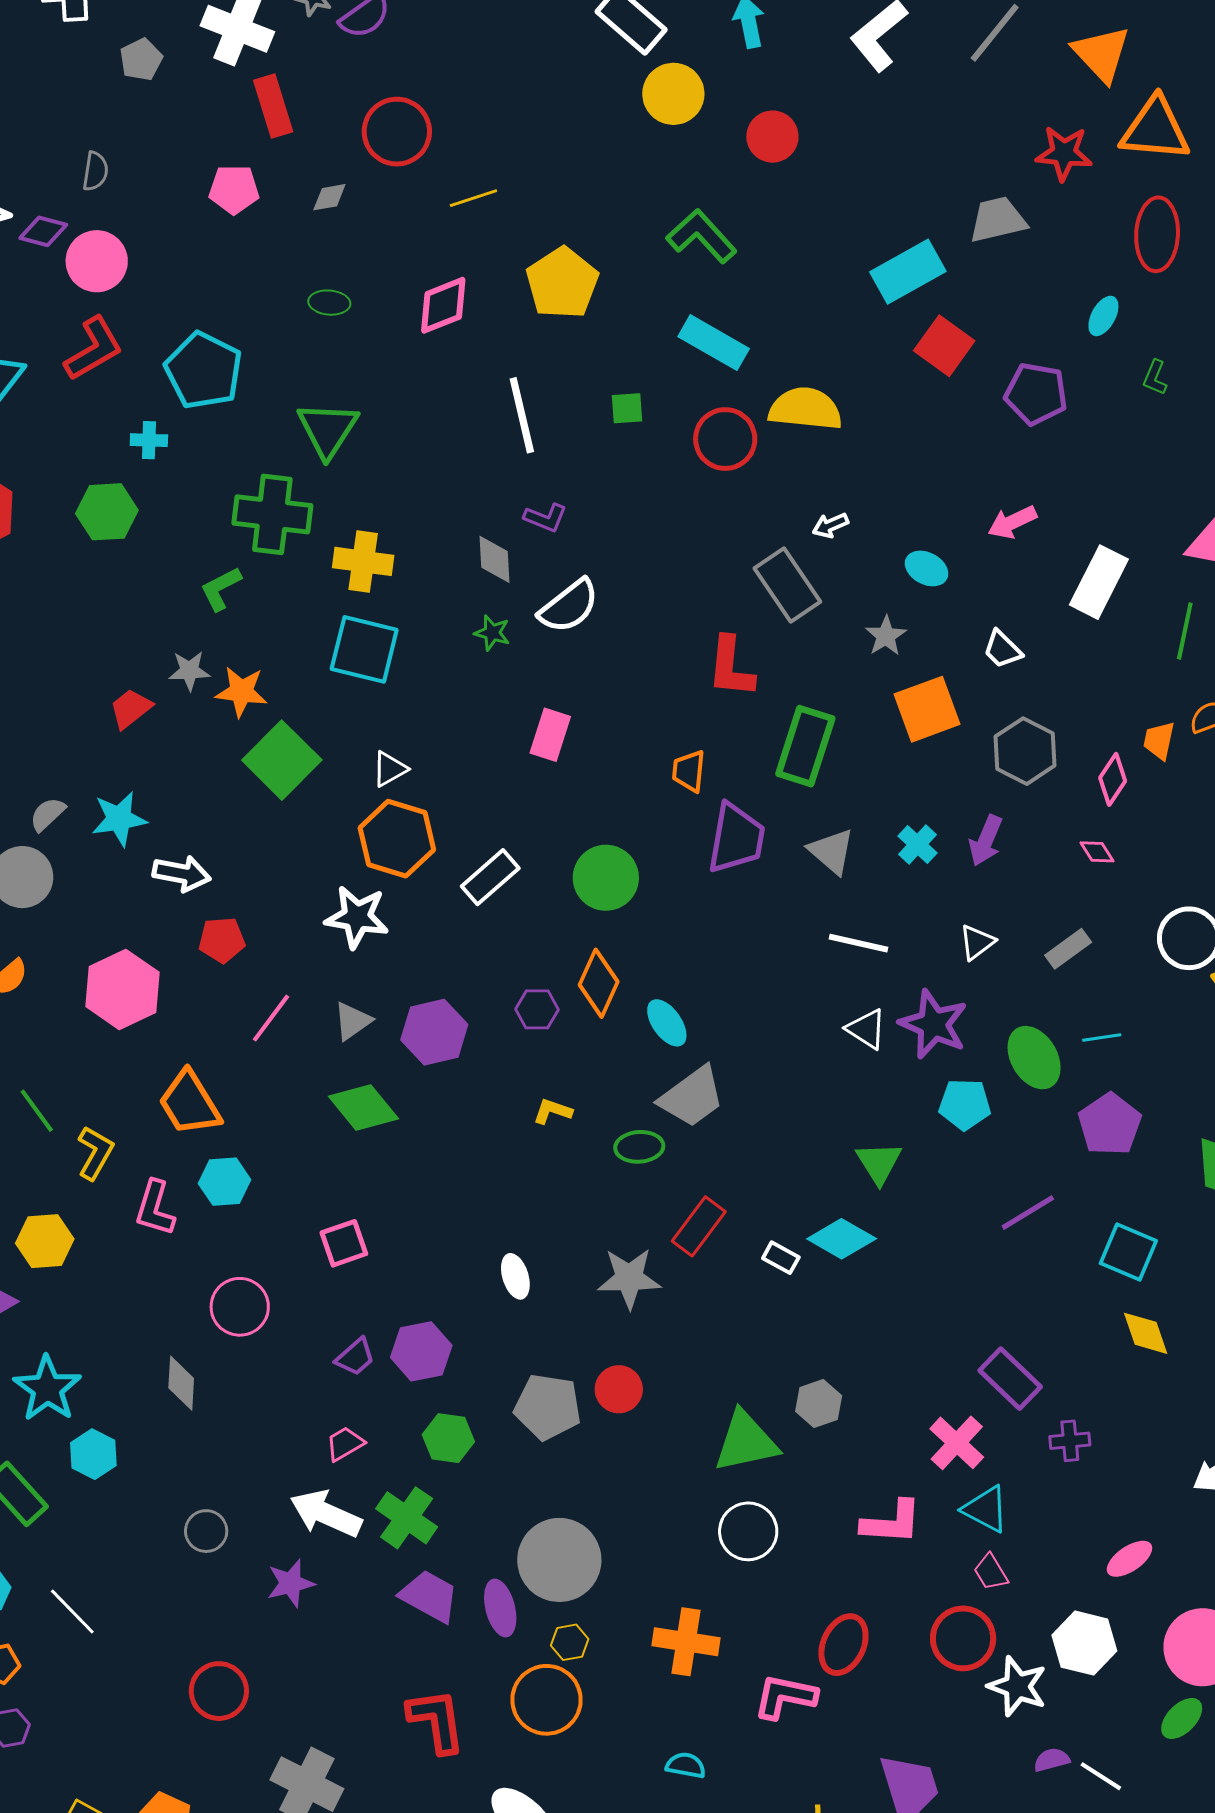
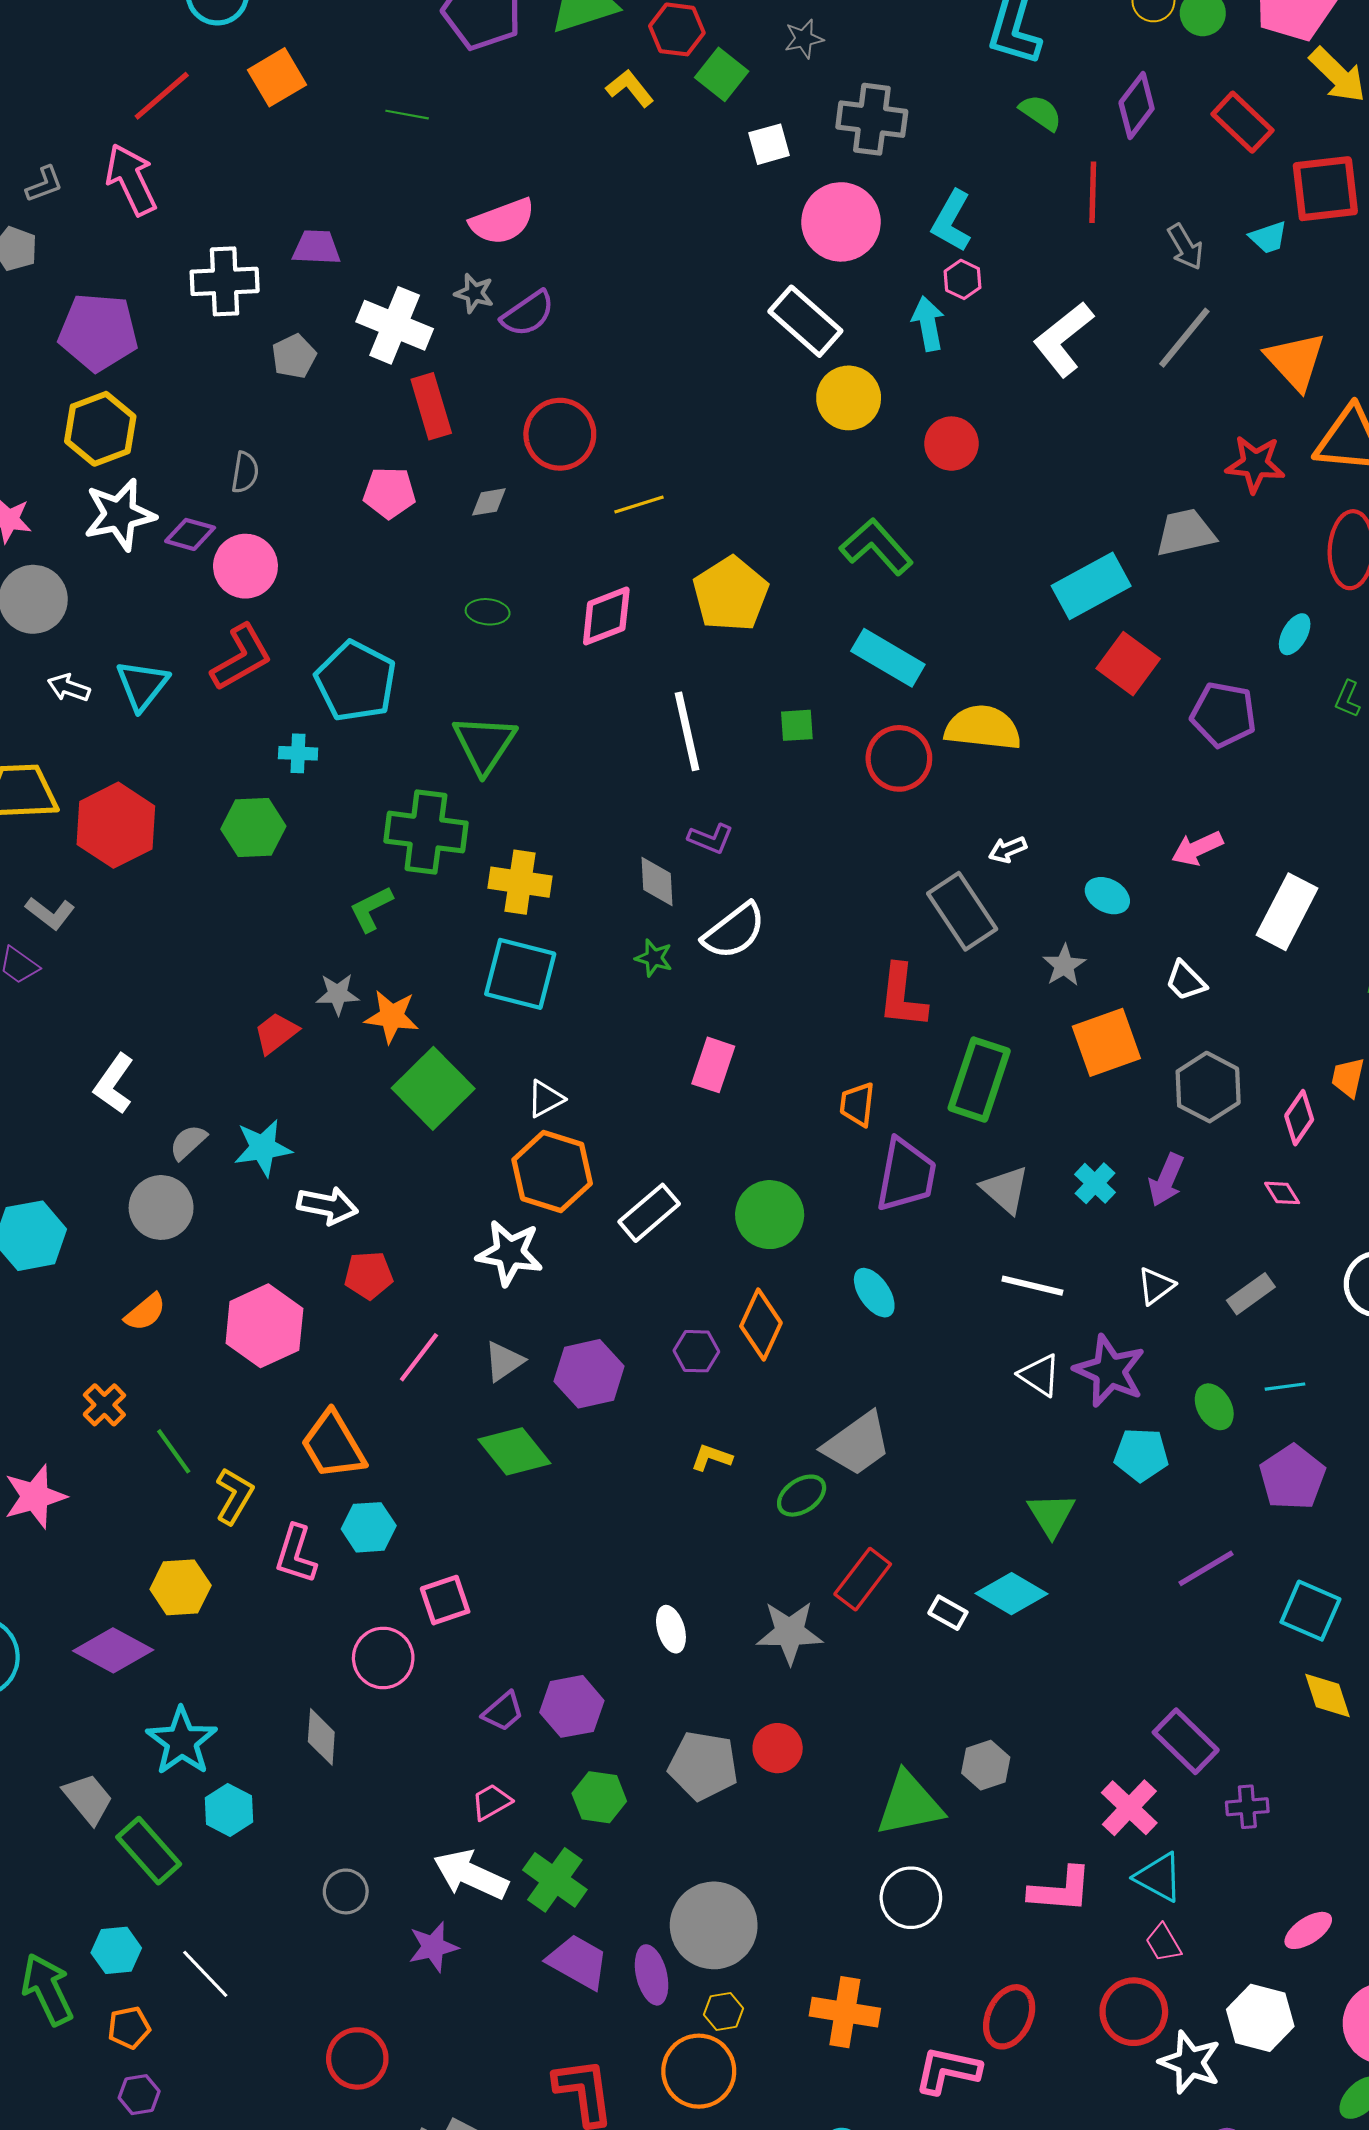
cyan ellipse: (667, 1023) -> (874, 1293), moved
green ellipse: (1034, 1058) -> (1214, 1407), size x0.7
green ellipse: (639, 1147) -> (802, 1496), turned -30
pink square: (344, 1243) -> (445, 1600), moved

